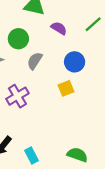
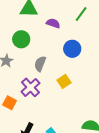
gray semicircle: (35, 61) -> (40, 64), moved
yellow square: (66, 88) -> (64, 81), moved

